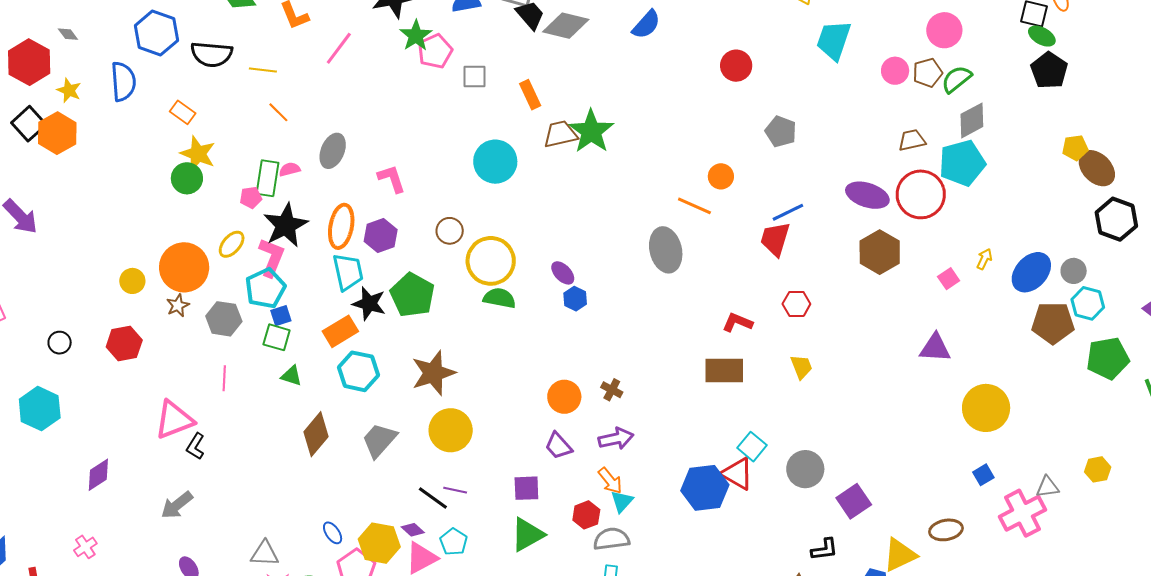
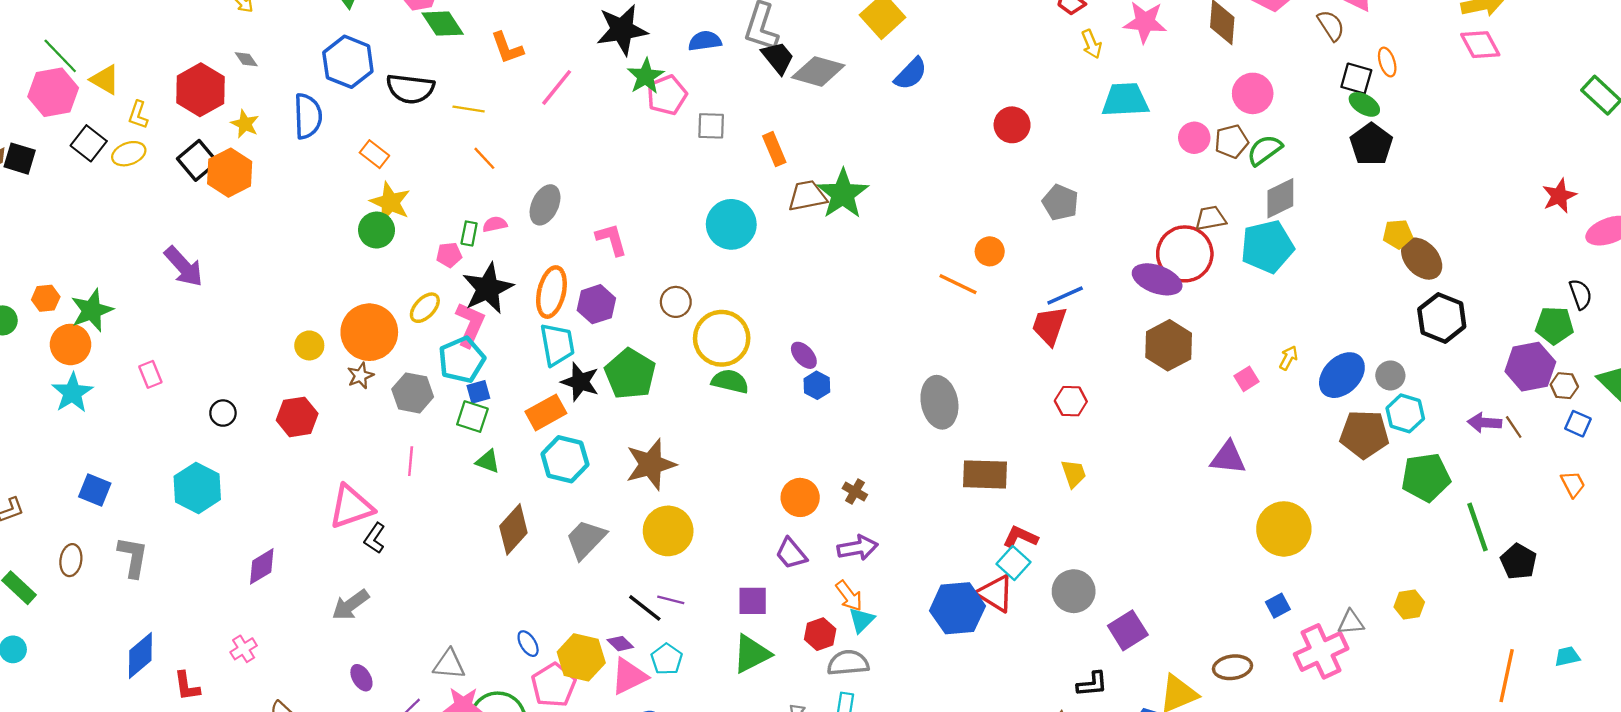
cyan trapezoid: (834, 40) -> (1125, 100), turned 66
green rectangle: (268, 178) -> (469, 233), size x0.6
red circle: (921, 194) -> (1185, 254), moved
gray ellipse: (666, 250) -> (939, 402), moved
red L-shape: (737, 322) -> (1020, 537), moved

